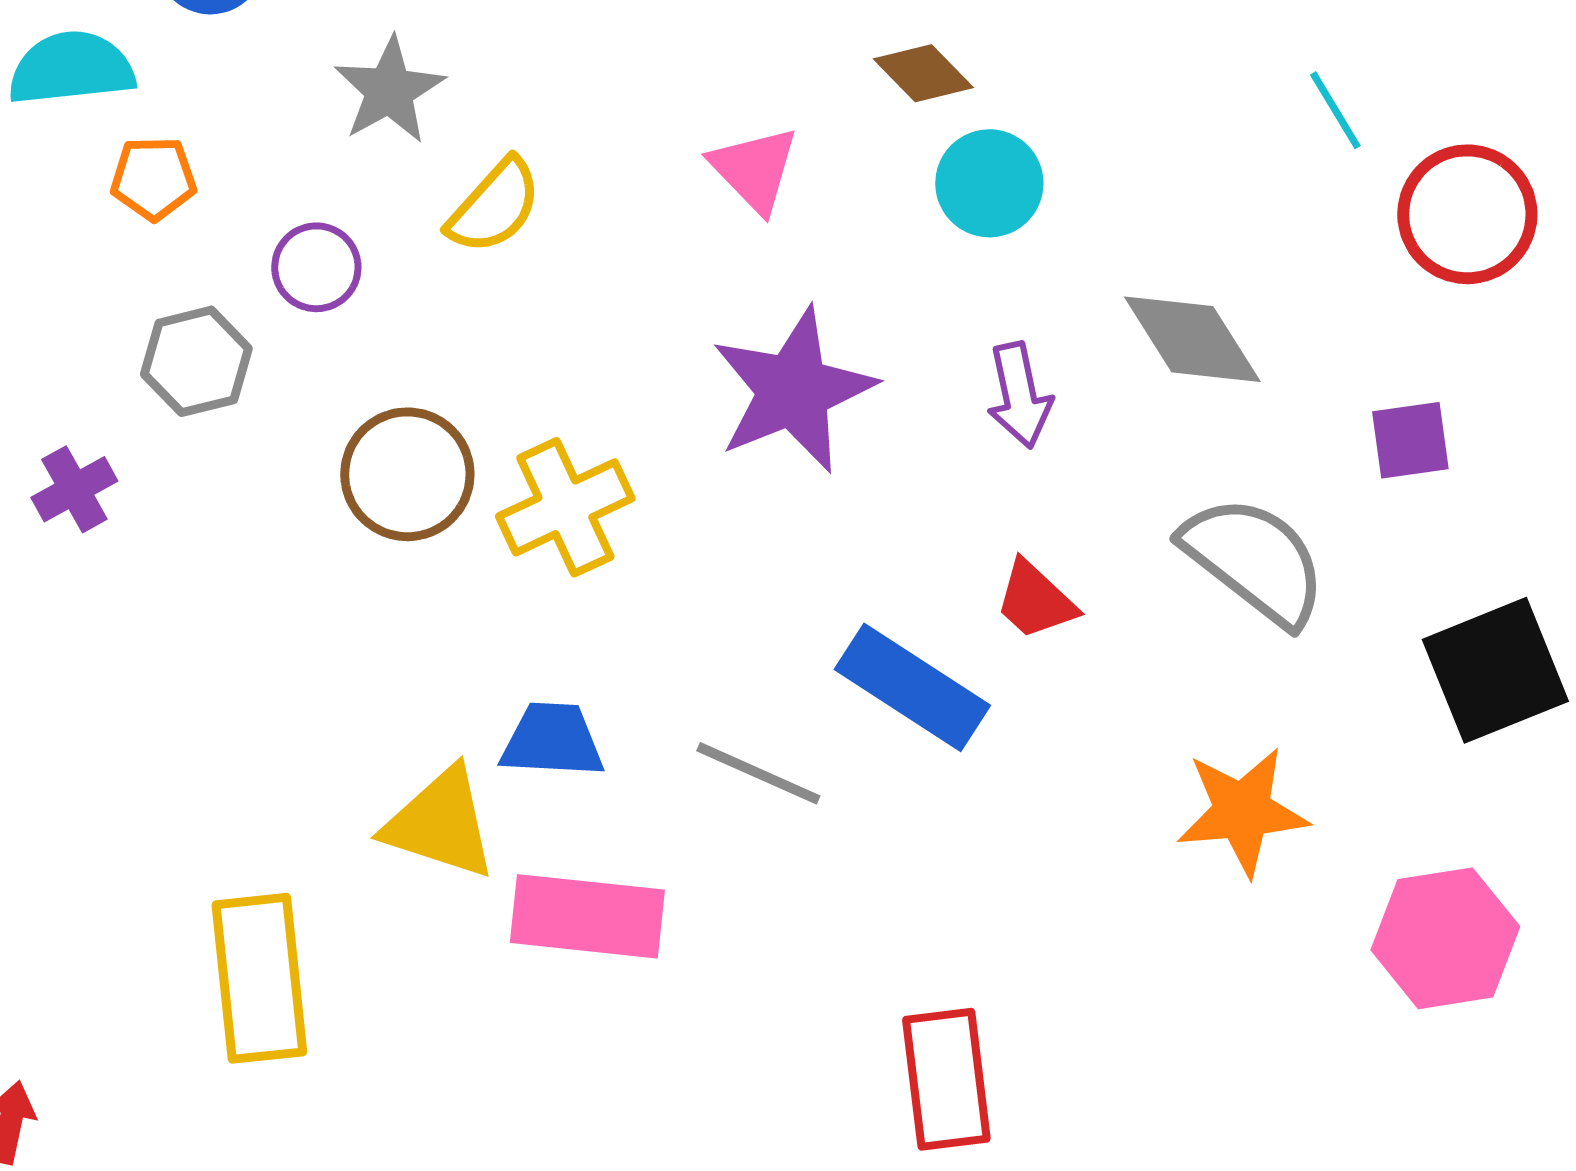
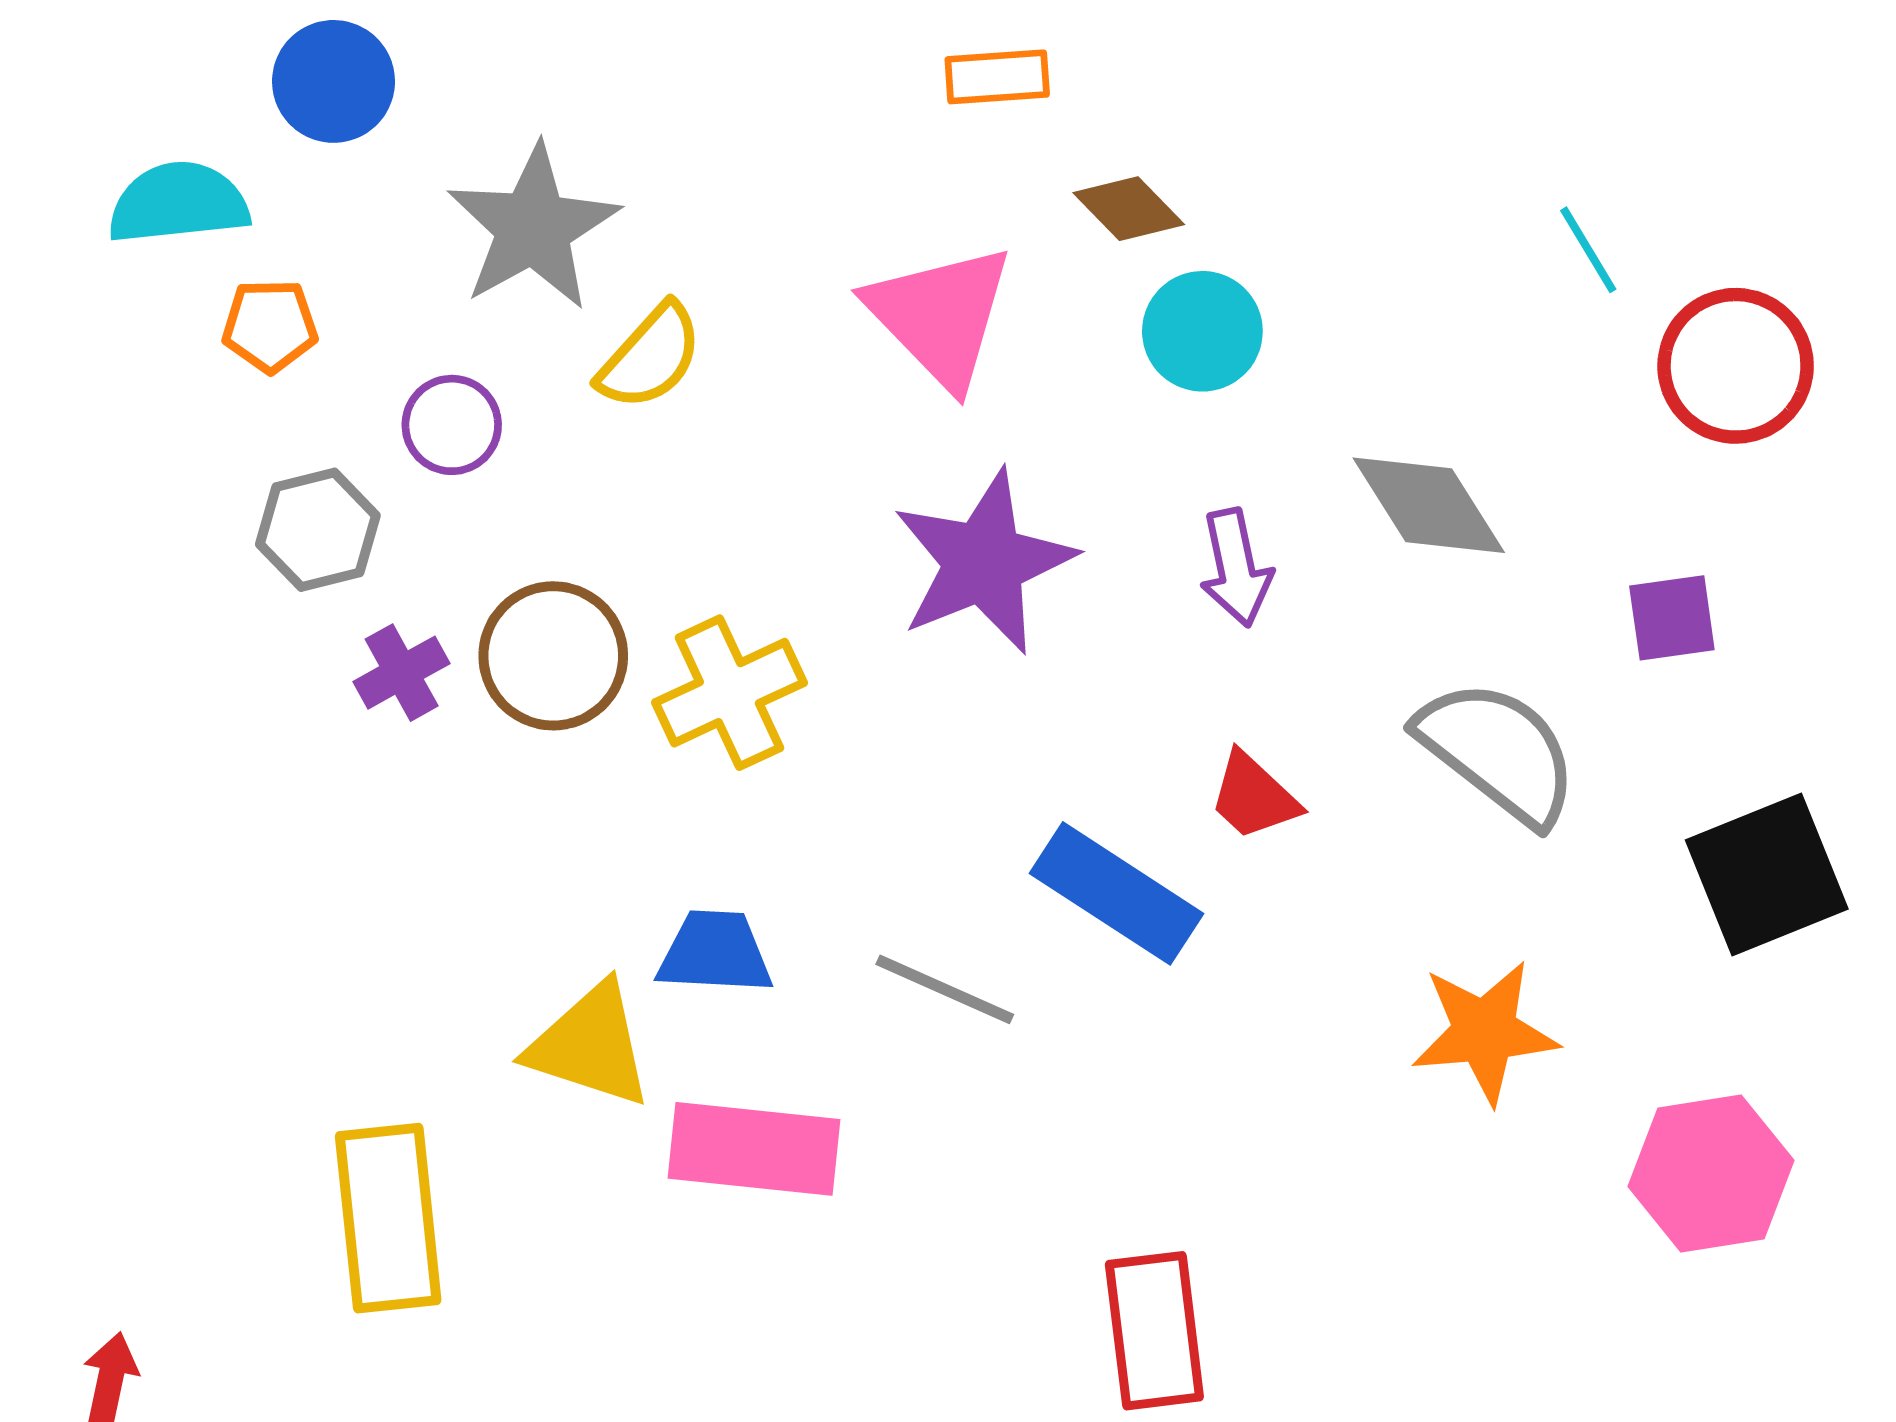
gray star: (389, 90) -> (533, 228), size x1.4
pink triangle: (754, 169) -> (940, 316), size x1.5
purple cross: (74, 489) -> (402, 673), moved

